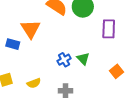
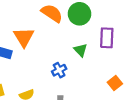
green triangle: (83, 59) -> (81, 50), moved

